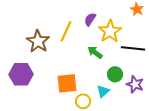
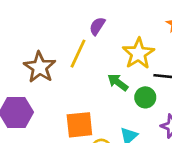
purple semicircle: (90, 19) -> (97, 26), moved
green circle: (115, 74) -> (145, 97), moved

